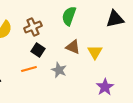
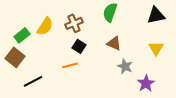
yellow triangle: (95, 52) -> (156, 48), moved
gray star: (59, 70) -> (125, 66), moved

